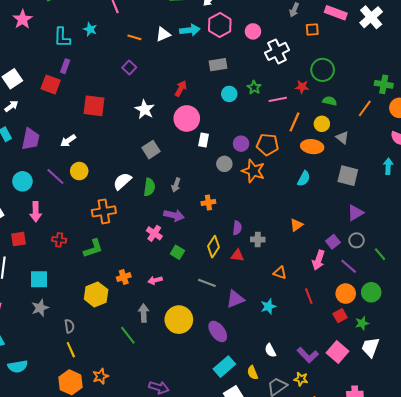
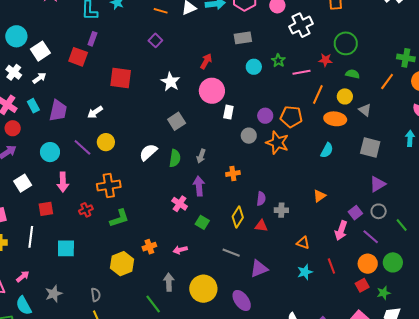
orange cross: (104, 211) -> (109, 185), moved
purple arrow: (174, 215) -> (199, 186), turned -108
red cross: (59, 240) -> (86, 210), turned -32
cyan star: (268, 306) -> (305, 272), moved
gray star: (40, 308) -> (54, 294), moved

